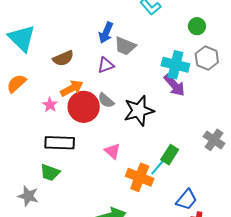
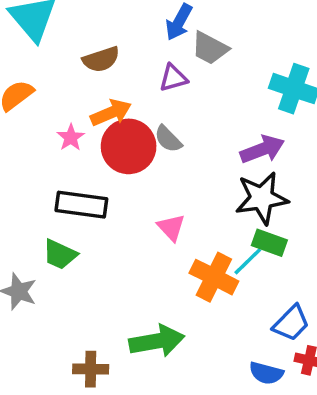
purple arrow: (174, 85) -> (262, 149), moved, turned -75
black star: (139, 111) -> (262, 198), moved
green rectangle: (170, 155) -> (269, 243), turned 72

